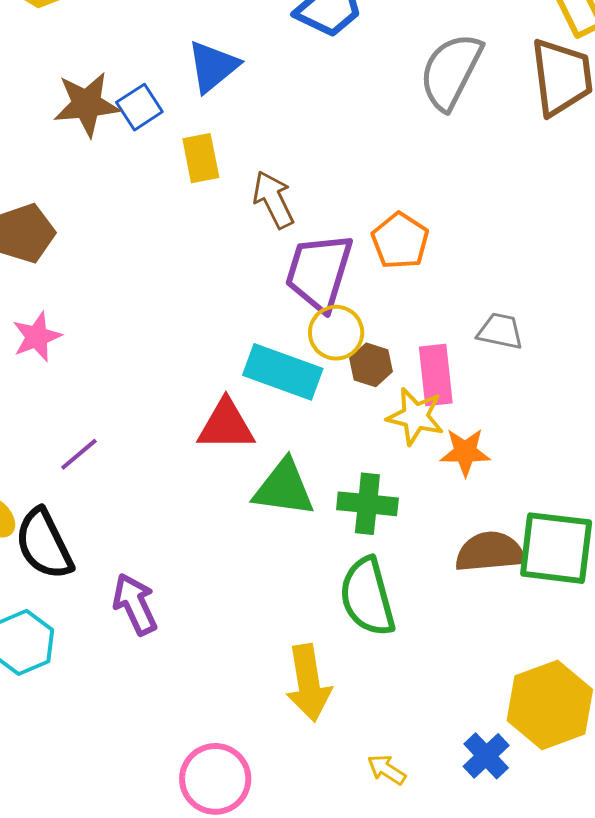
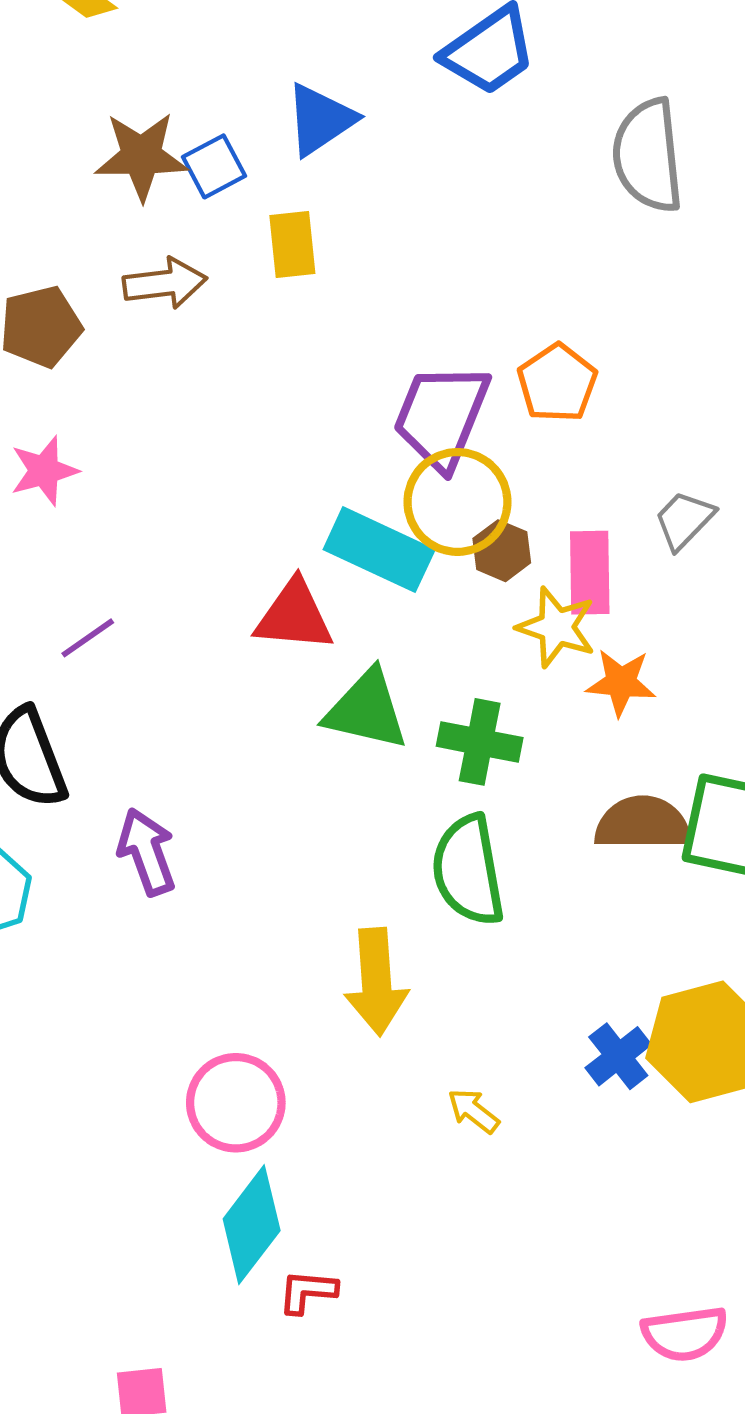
gray semicircle: (451, 71) -> (648, 156), turned -38
brown arrow: (273, 200) -> (165, 283), moved, turned 104
gray trapezoid: (500, 331) -> (684, 520), turned -63
yellow circle: (336, 333) -> (457, 502), size x1.4
blue cross: (486, 756) -> (618, 1056), moved

